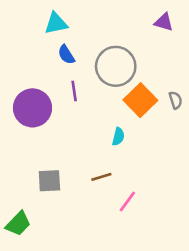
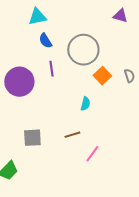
orange square: (140, 100) -> (102, 76), size x0.7

